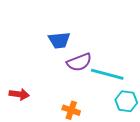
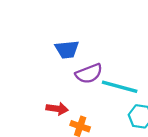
red arrow: (19, 94) -> (57, 109), moved

